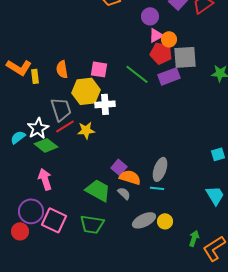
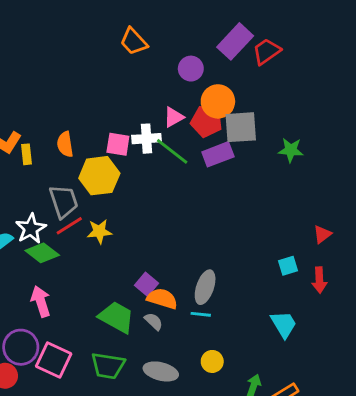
pink triangle: (156, 35) -> (174, 117), moved
orange circle: (169, 39) -> (218, 101), size x1.5
white cross: (105, 104) -> (146, 139), moved
gray ellipse: (144, 220) -> (161, 371), moved, turned 40

